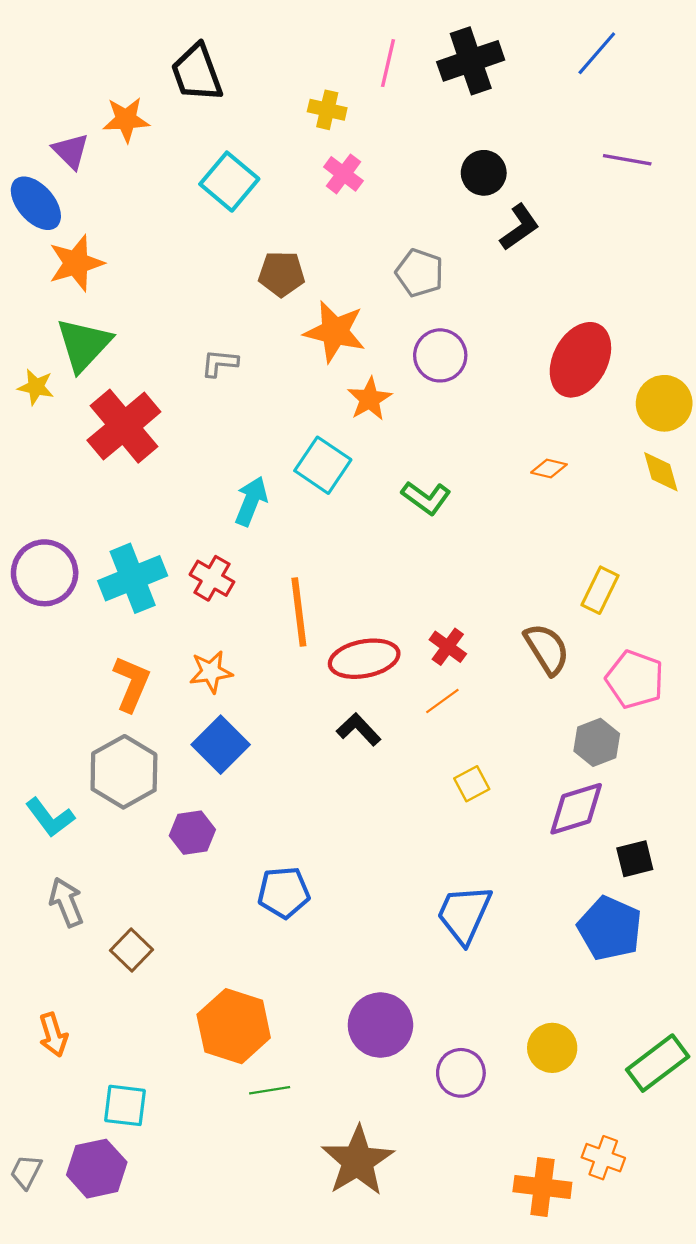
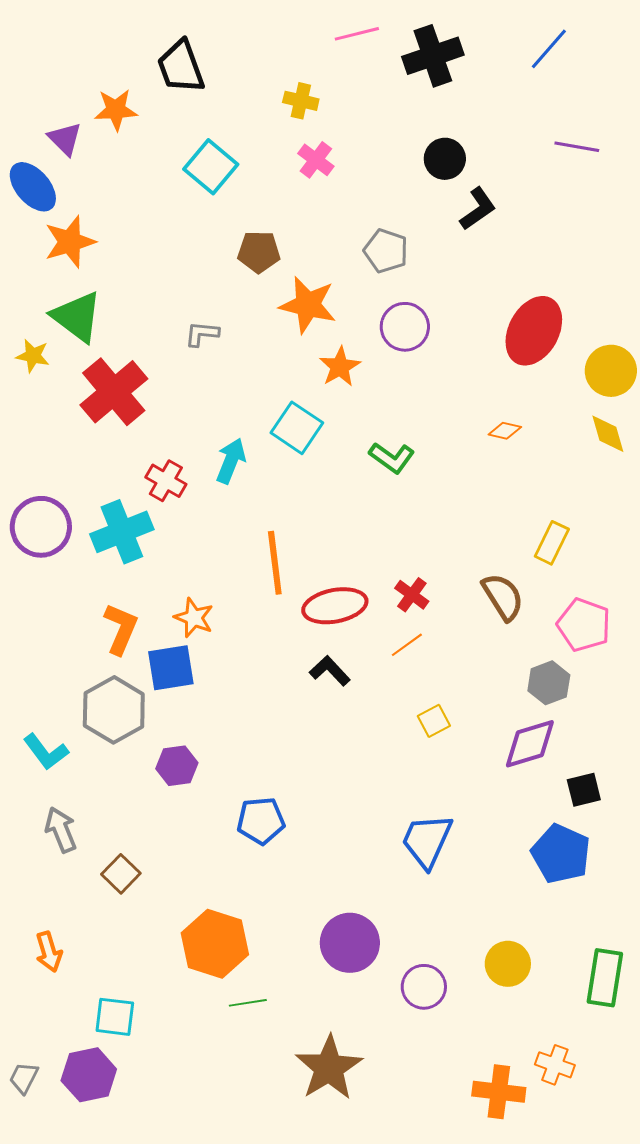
pink line: (388, 63) -> (357, 34), moved, turned 63
green triangle: (84, 345) -> (77, 317), turned -36
red cross: (212, 578) -> (166, 481), moved
orange star: (211, 672) -> (194, 618), turned 30
blue square: (221, 745) -> (171, 668), moved, turned 36
green rectangle: (658, 1063) -> (605, 978), turned -44

